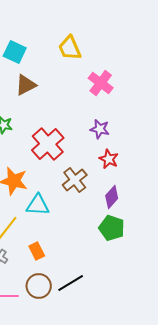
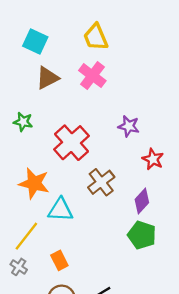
pink cross: (101, 83) -> (92, 76), moved
red star: (109, 159) -> (153, 159), moved

